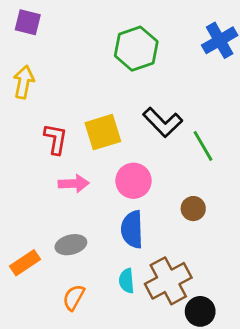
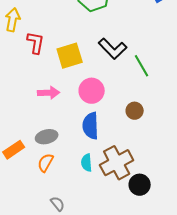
red L-shape: (56, 139) -> (36, 43), moved
orange semicircle: (74, 298) -> (46, 163), moved

